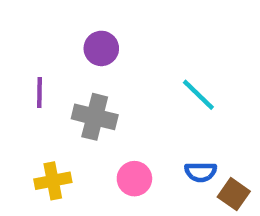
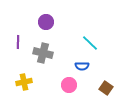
blue semicircle: (201, 172) -> (82, 66), moved
pink circle: (134, 179) -> (69, 85), moved

